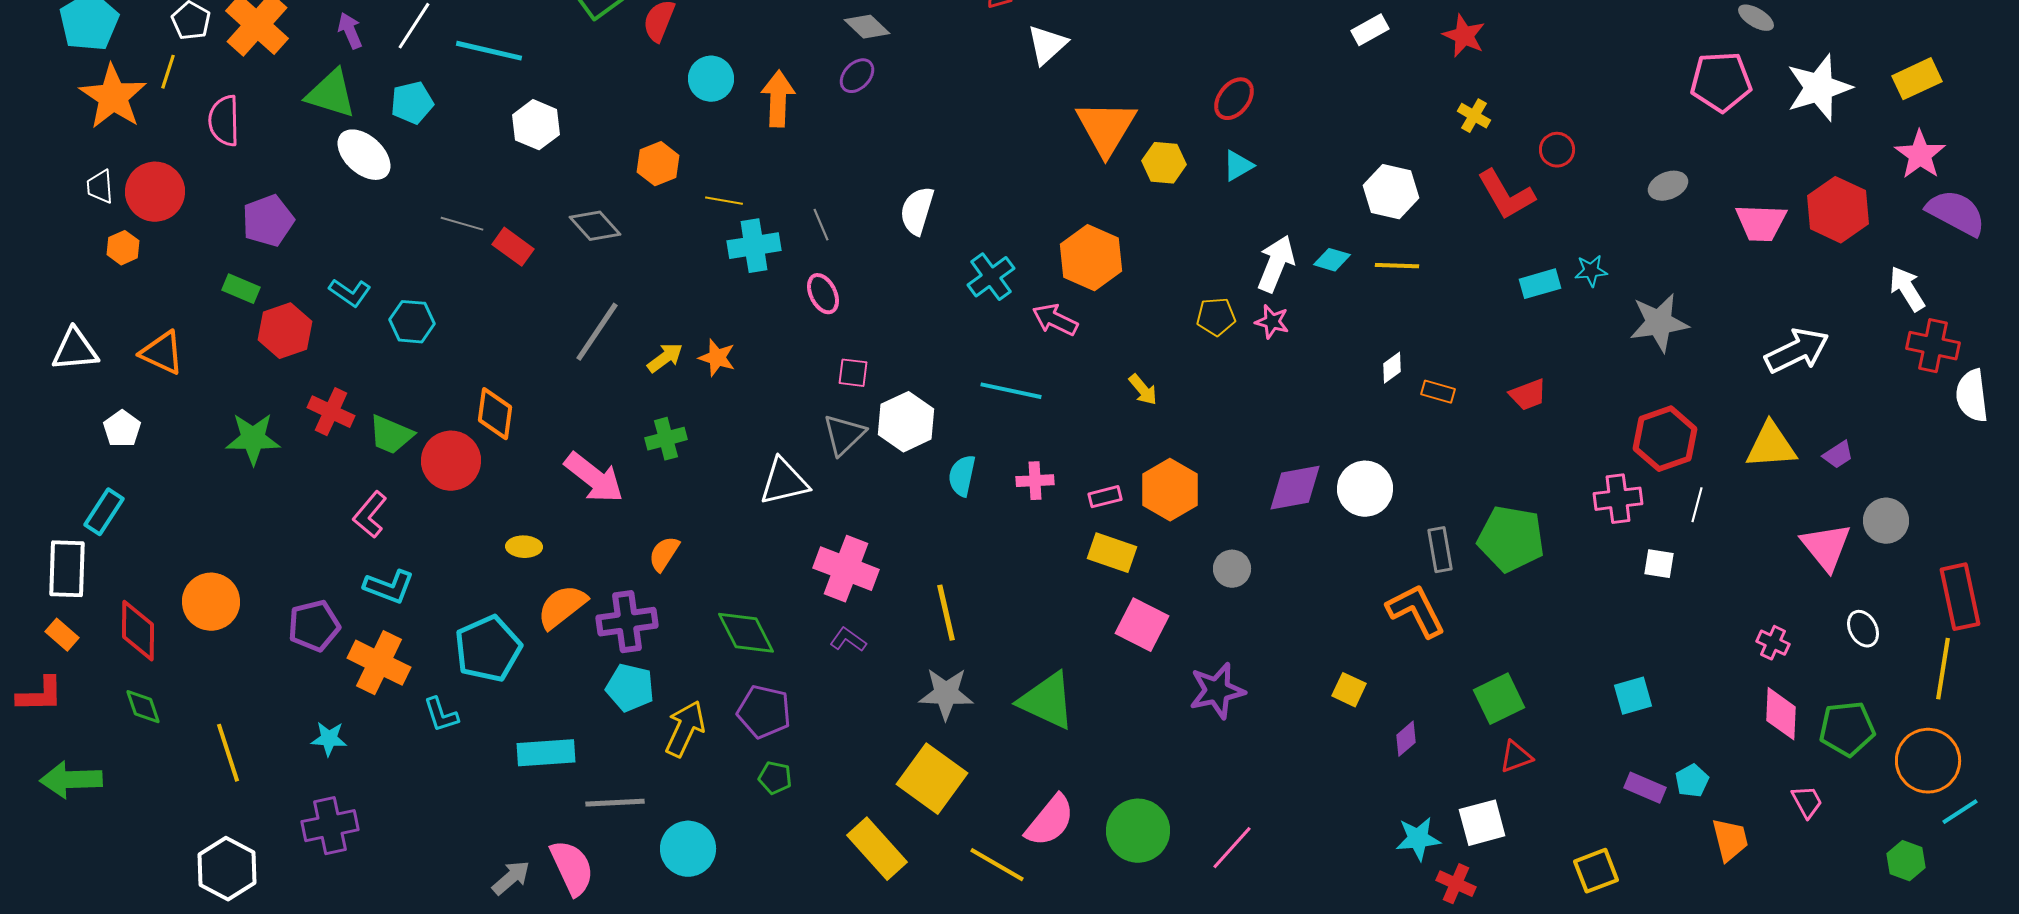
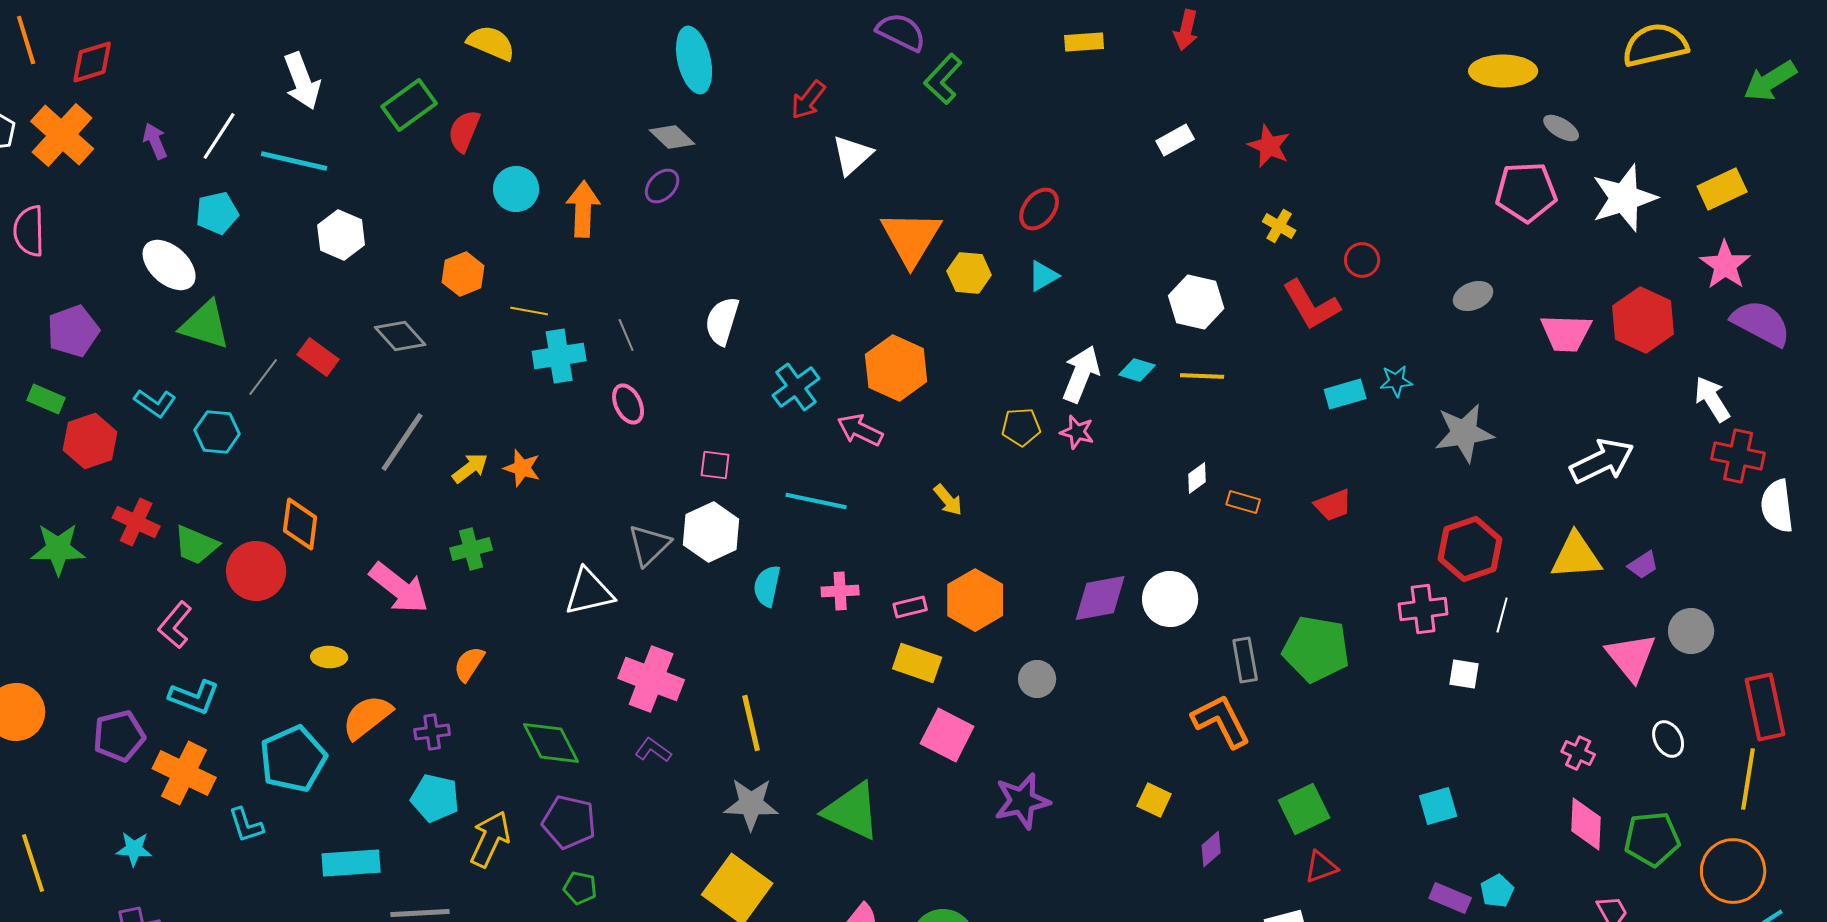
green triangle: (331, 94) -> (205, 325), moved
gray line: (462, 224) -> (263, 377), moved, turned -69
pink square: (853, 373) -> (715, 465), moved
purple cross: (627, 622) -> (432, 732), size x0.6

